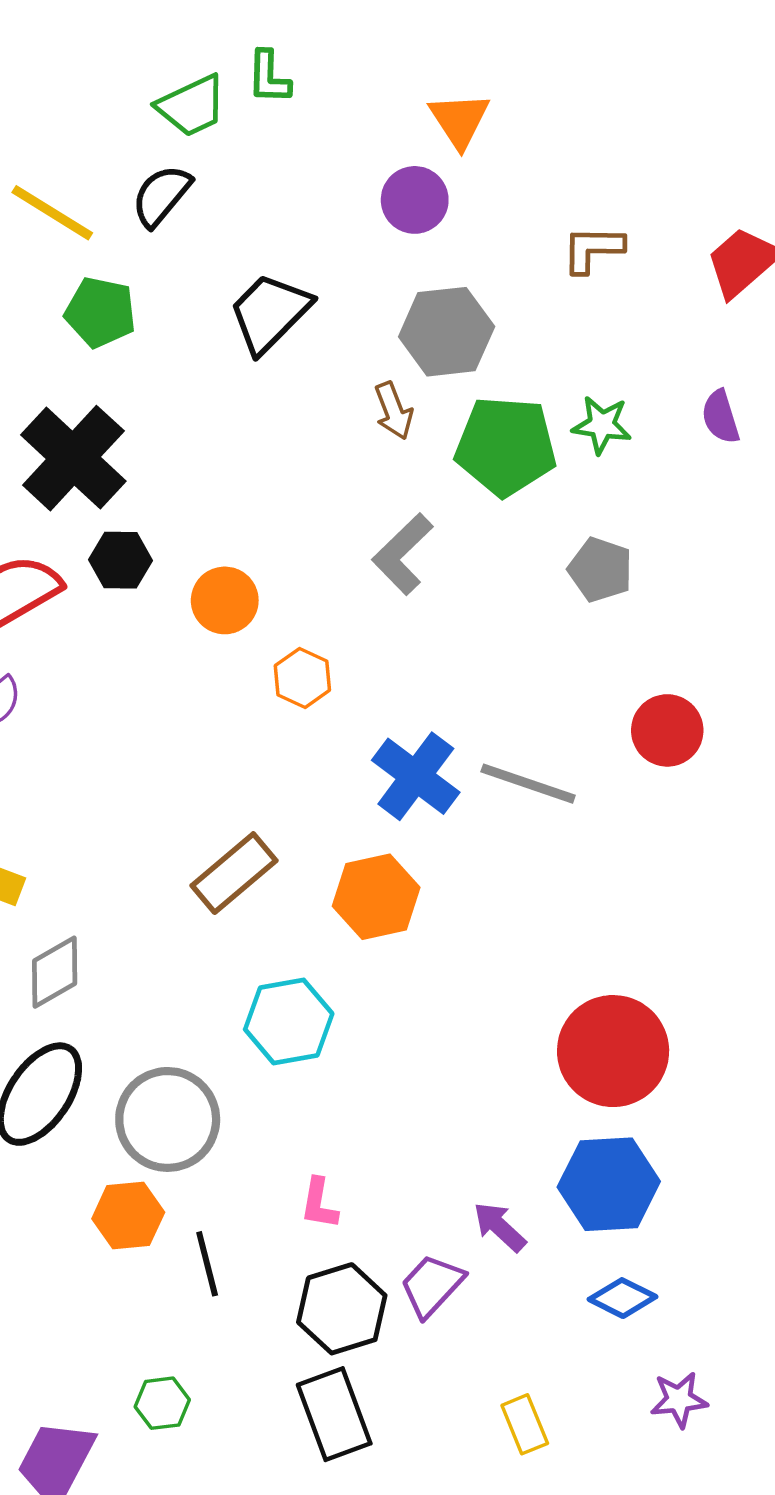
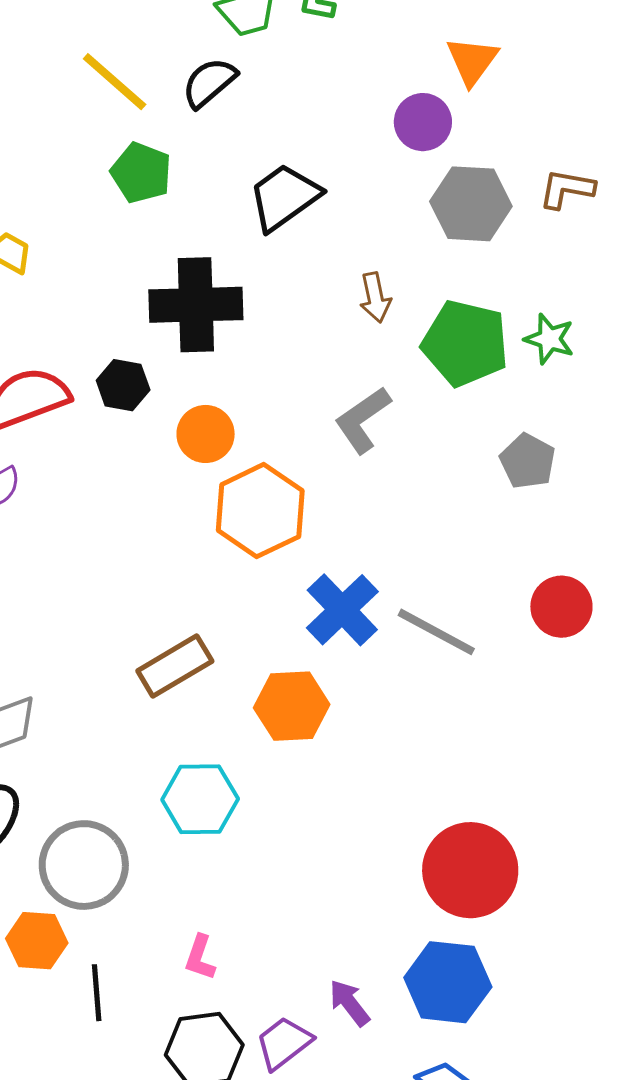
gray hexagon: (447, 332) -> (471, 204), moved
black cross: (73, 458) -> (196, 305), moved, turned 36
orange hexagon: (302, 678) -> (260, 511), size x1.8

